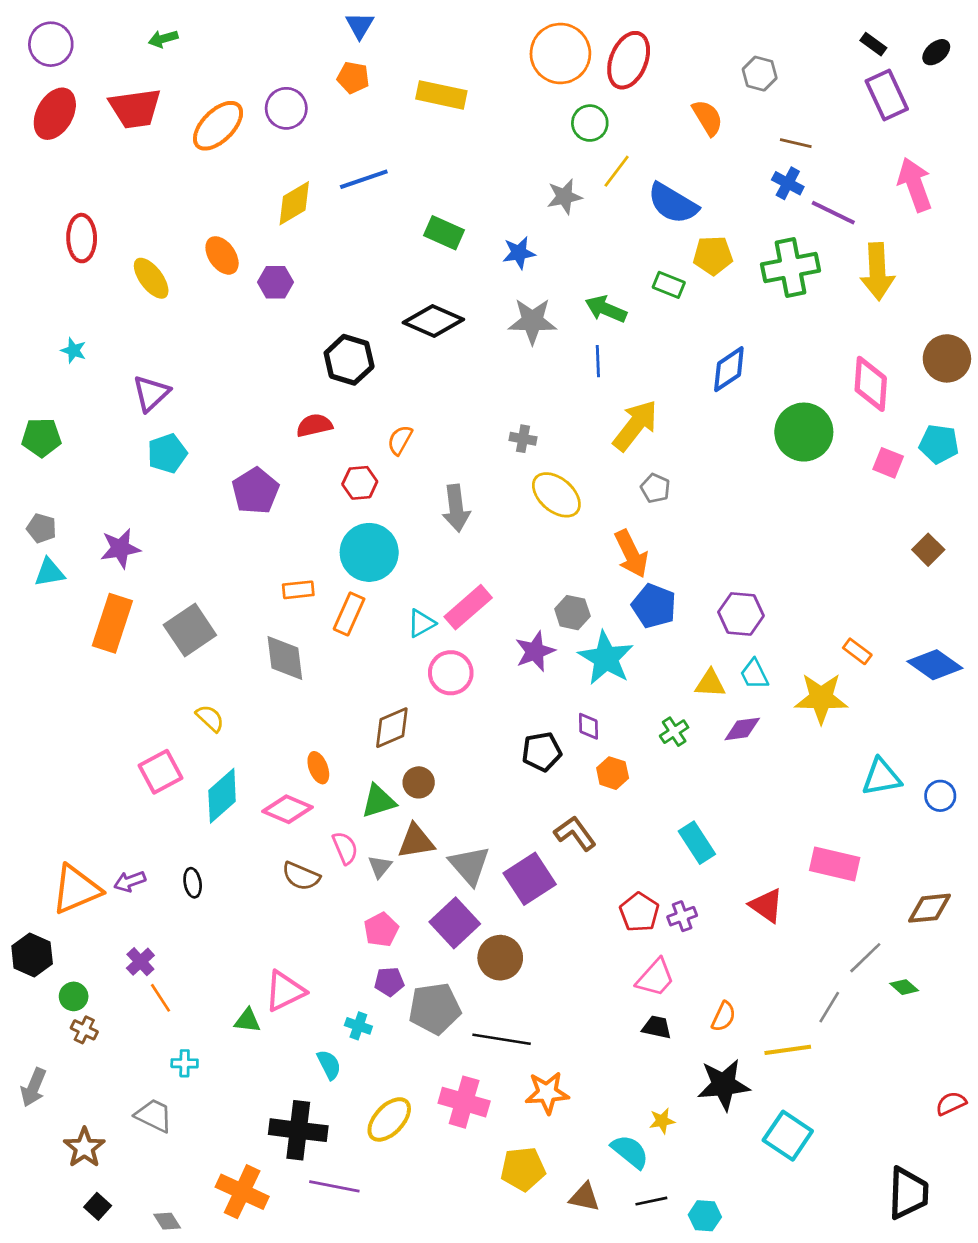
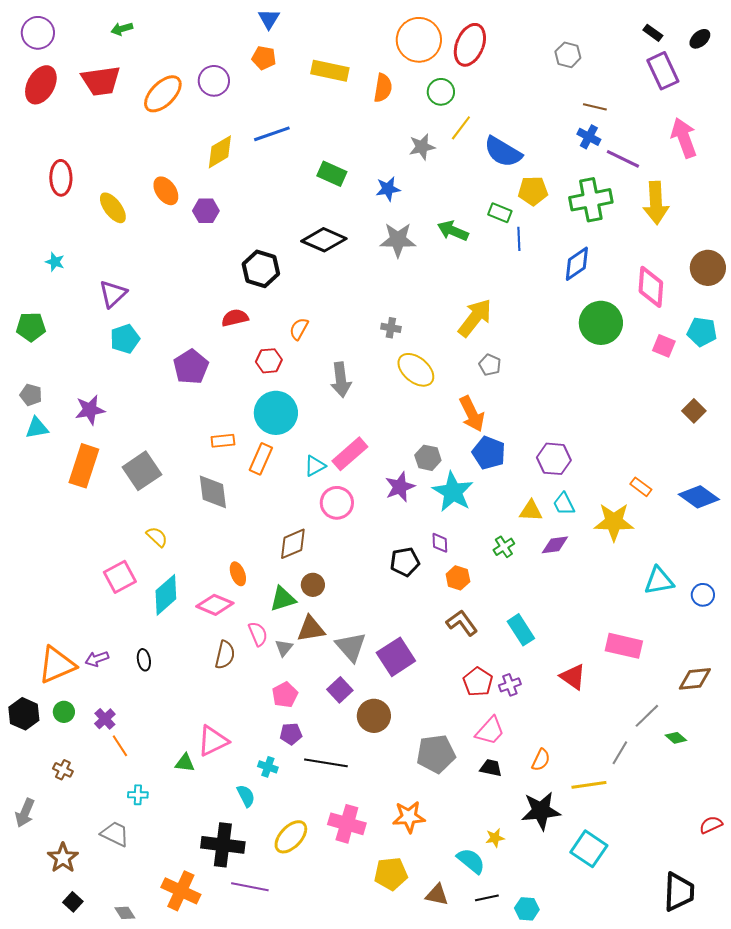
orange semicircle: (708, 118) -> (383, 88), moved, turned 40
blue line: (598, 361) -> (519, 239), moved
blue diamond: (729, 369) -> (577, 264), moved
brown L-shape: (575, 833) -> (462, 623), moved
brown semicircle: (301, 876) -> (225, 655), turned -100
purple square: (455, 923) -> (340, 690), size x0.7
green circle: (74, 996) -> (64, 712), moved
gray pentagon: (435, 1008) -> (436, 754), moved
black line: (502, 1039) -> (326, 763), moved

